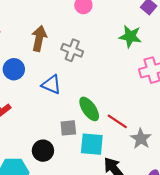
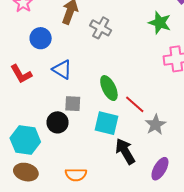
blue triangle: (51, 85) -> (62, 69), moved
gray square: (68, 128) -> (73, 104), moved

